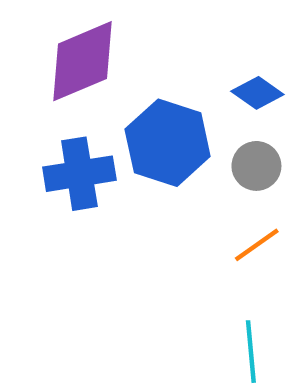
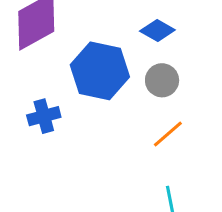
blue cross: (79, 174) -> (44, 116), moved, size x0.7

